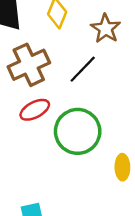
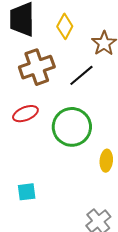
red ellipse: (35, 110) -> (25, 114), moved

